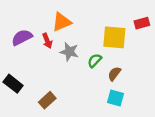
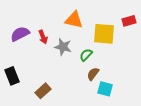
orange triangle: (62, 22) -> (74, 20), moved, turned 36
brown semicircle: (114, 74) -> (93, 74), moved
black rectangle: (13, 84) -> (12, 76), turned 30

